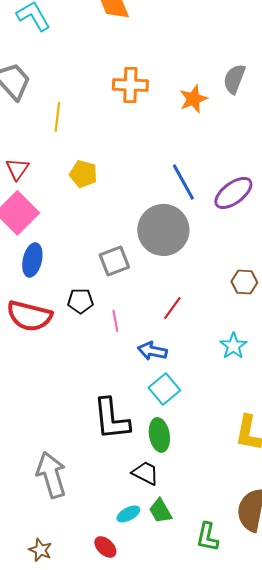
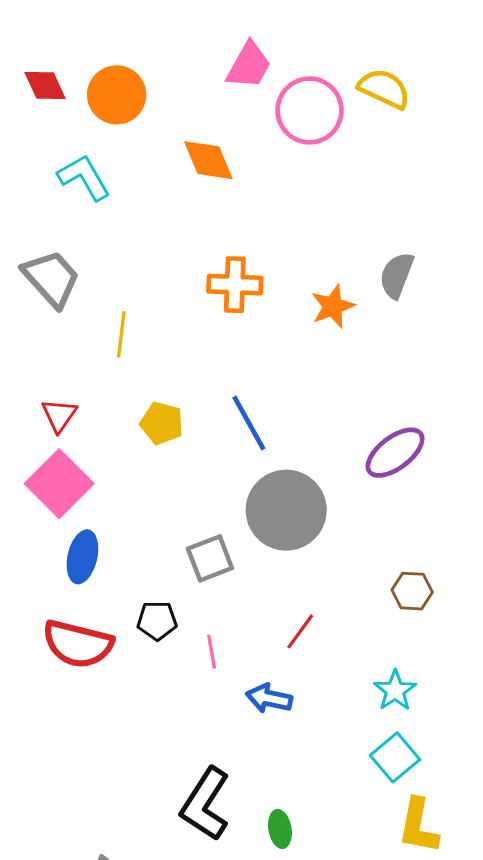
blue line: (183, 182) -> (249, 423), moved
cyan square: (164, 389) -> (395, 757), moved
black L-shape: (111, 419) -> (205, 804), turned 39
green ellipse: (159, 435) -> (280, 829), size x0.7

